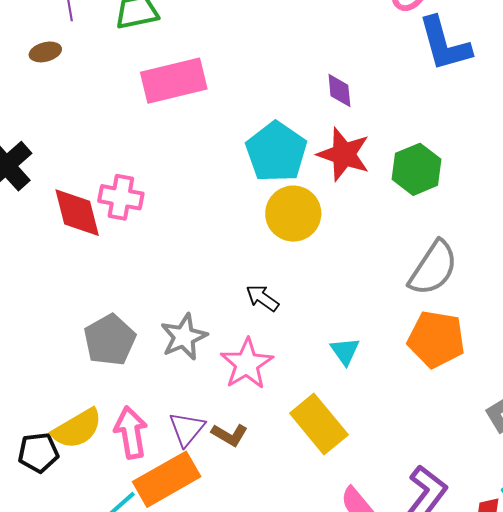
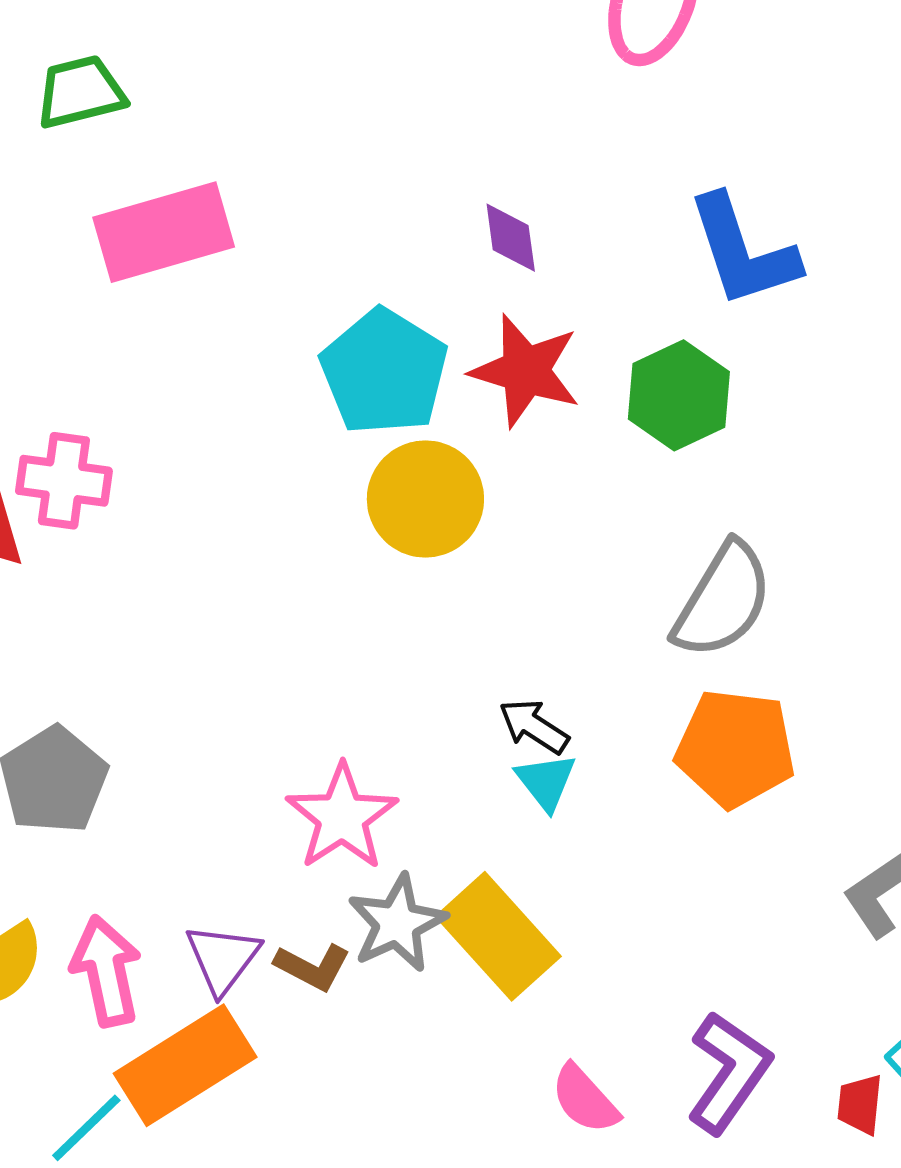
blue L-shape: (444, 44) -> (743, 251), moved
black arrow: (262, 298) -> (534, 726), moved
gray star: (184, 337) -> (397, 923), moved

